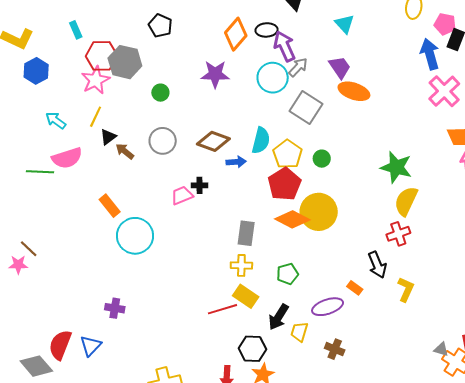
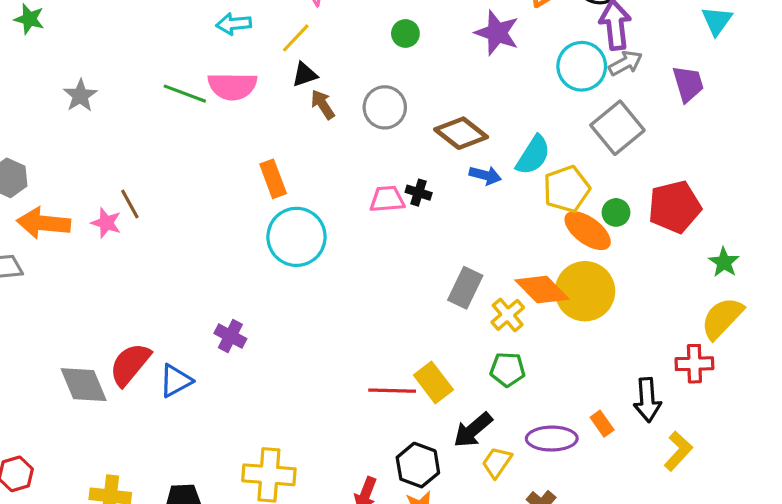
orange ellipse: (354, 91) -> (588, 231), moved
cyan arrow: (56, 120) -> (234, 24), turned -60
green star: (396, 167) -> (724, 262), size x0.6
red pentagon: (284, 184) -> (675, 207), moved
yellow cross: (241, 265) -> (508, 315), moved, turned 30

